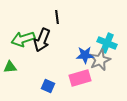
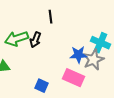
black arrow: (42, 40) -> (35, 40), size x0.7
pink rectangle: (80, 78) -> (73, 78), turned 40

